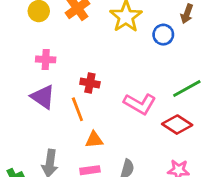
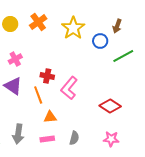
pink cross: (46, 59) -> (15, 59), turned -32
green line: (187, 89) -> (123, 56), moved
pink L-shape: (140, 104) -> (69, 88), moved, turned 100

